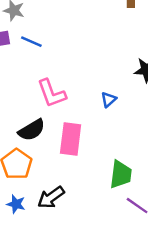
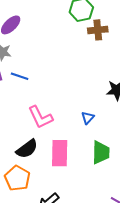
green trapezoid: (121, 174) -> (101, 152), moved

